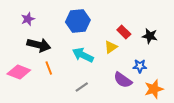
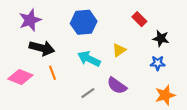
purple star: (28, 19) -> (30, 20), size x1.5
red rectangle: (124, 32) -> (139, 19), moved
blue star: (140, 66) -> (158, 63), moved
purple semicircle: (123, 80) -> (117, 86), moved

